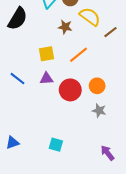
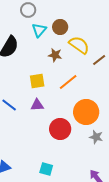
orange circle: (97, 86) -> (86, 112), size x1.6
red circle: (70, 90) -> (60, 129), moved
gray star: (99, 111) -> (96, 137), moved

